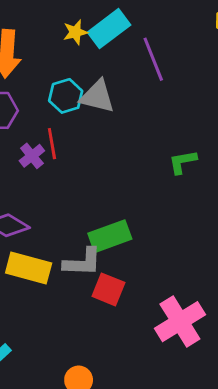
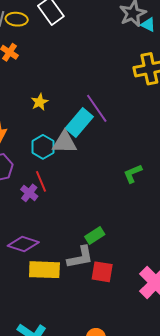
cyan rectangle: (109, 29) -> (79, 122), moved
green rectangle: (110, 236) -> (95, 235), size x0.7

